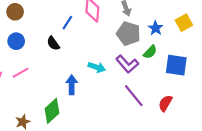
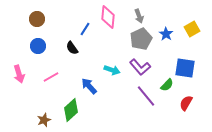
gray pentagon: (128, 34) -> (141, 39), turned 30
green semicircle: (150, 52) -> (167, 85), moved
pink line: (21, 73) -> (51, 77), moved
blue arrow: (72, 85) -> (89, 86), turned -42
red semicircle: (165, 103) -> (186, 103), moved

